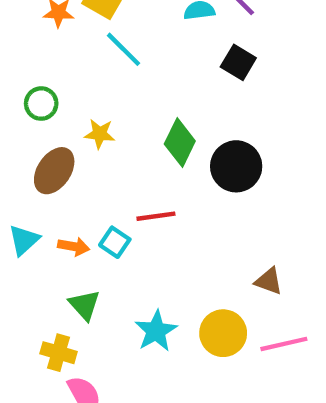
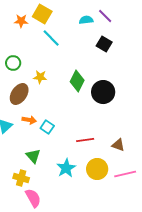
red line: (156, 216) -> (85, 140), moved
orange arrow: (74, 246) -> (29, 120), moved

